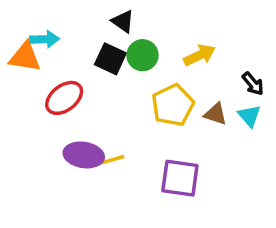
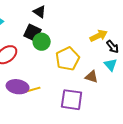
green circle: (143, 55) -> (42, 42), moved
yellow arrow: (200, 55) -> (99, 36), moved
brown triangle: (216, 114) -> (92, 77), moved

